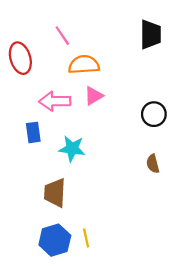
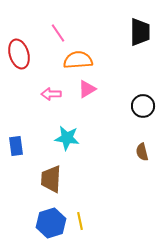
pink arrow: (55, 101) -> (51, 94), size x0.7
blue rectangle: (33, 132) -> (16, 146), moved

